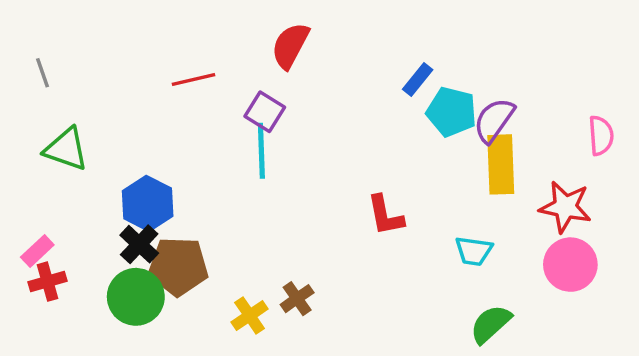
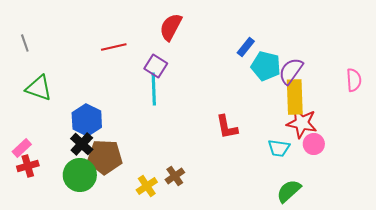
red star: (565, 207) -> (302, 123), moved
pink circle: (570, 265) -> (314, 144), moved, size x0.7

